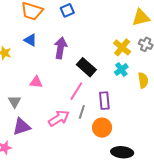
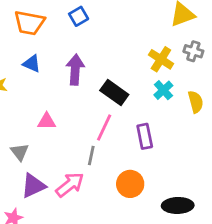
gray line: (82, 112) -> (91, 155), moved
pink arrow: (59, 118) -> (70, 185), moved
orange circle: (102, 128) -> (130, 184), moved

